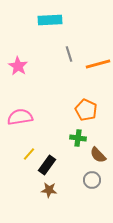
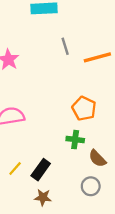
yellow line: (29, 154) -> (15, 168), moved

